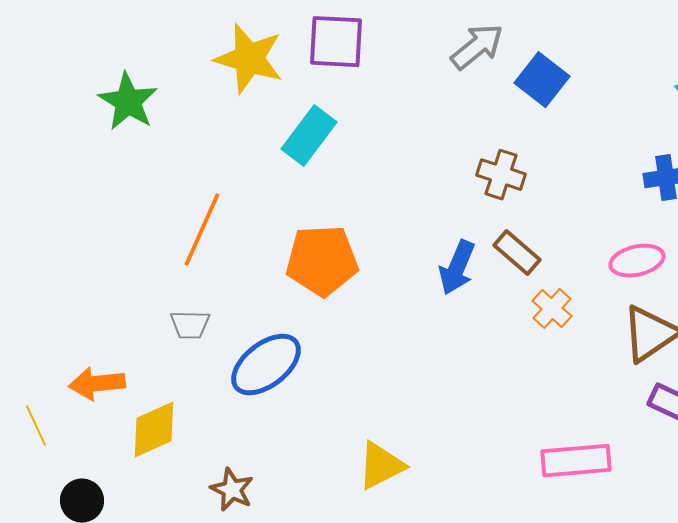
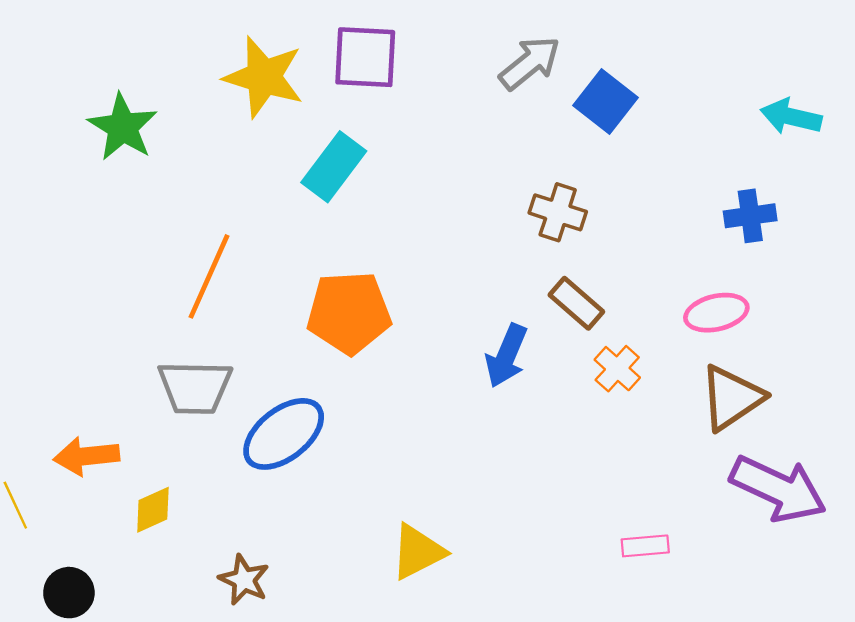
blue arrow: (457, 268) -> (506, 356), moved
gray trapezoid: (190, 325) -> (195, 387), size x1.6
yellow diamond: (154, 430) -> (153, 510), size x0.7
pink rectangle: (576, 461) -> (645, 546), size x0.6

